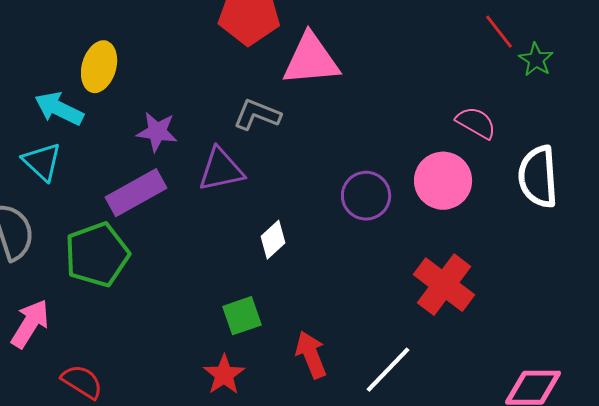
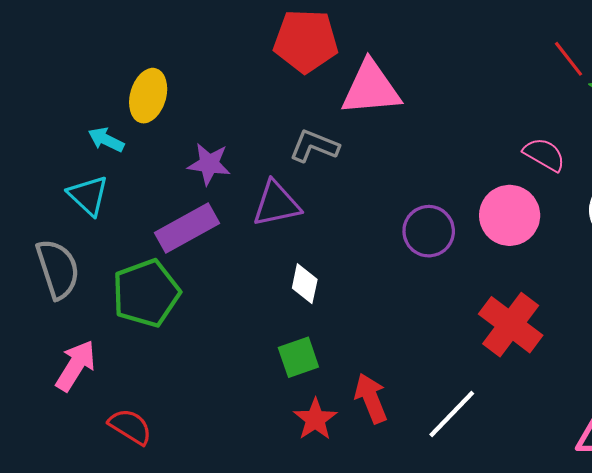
cyan arrow: (59, 109) -> (106, 140), size x0.7
white diamond: (273, 240) -> (305, 284), moved, turned -36
red star: (224, 375) -> (315, 419), moved

